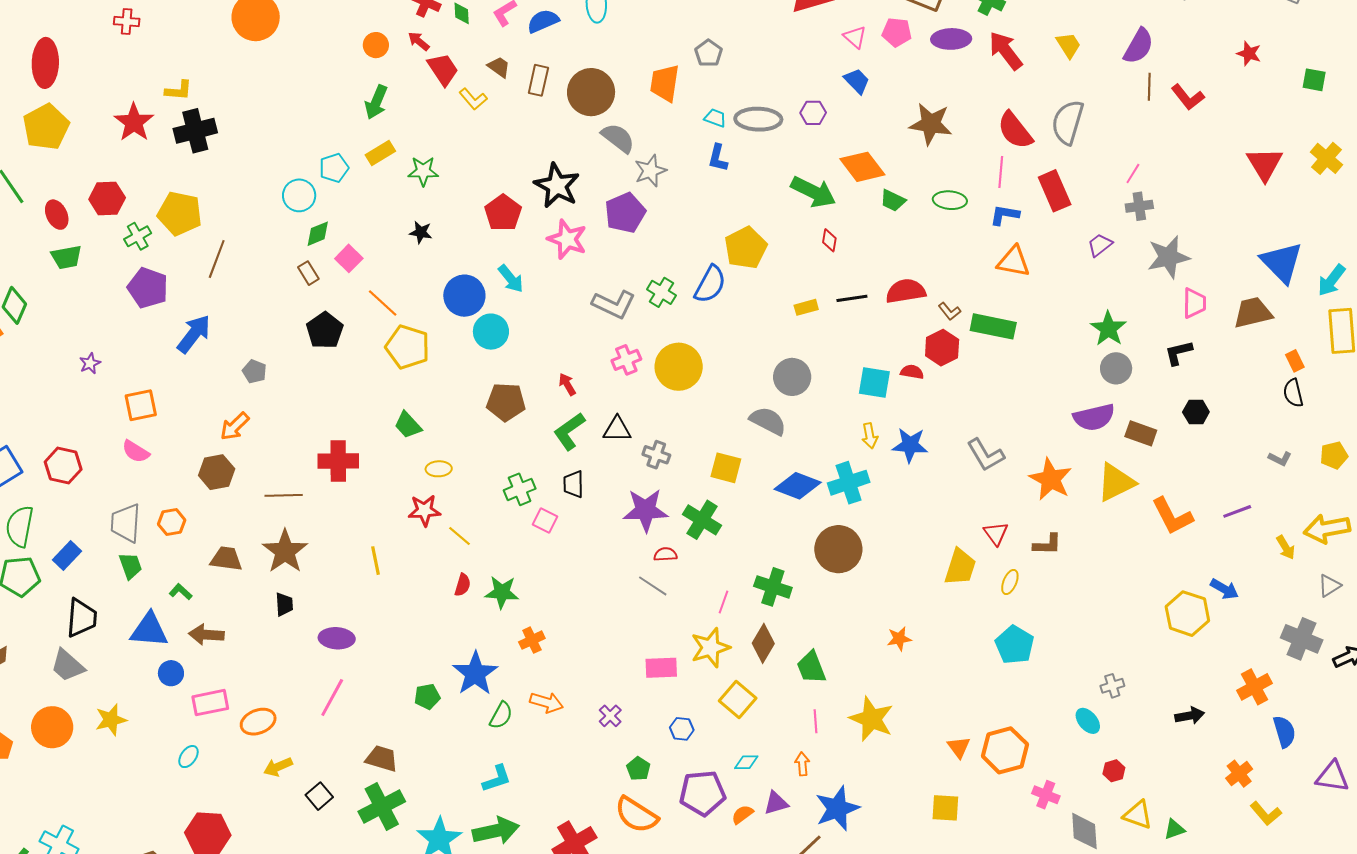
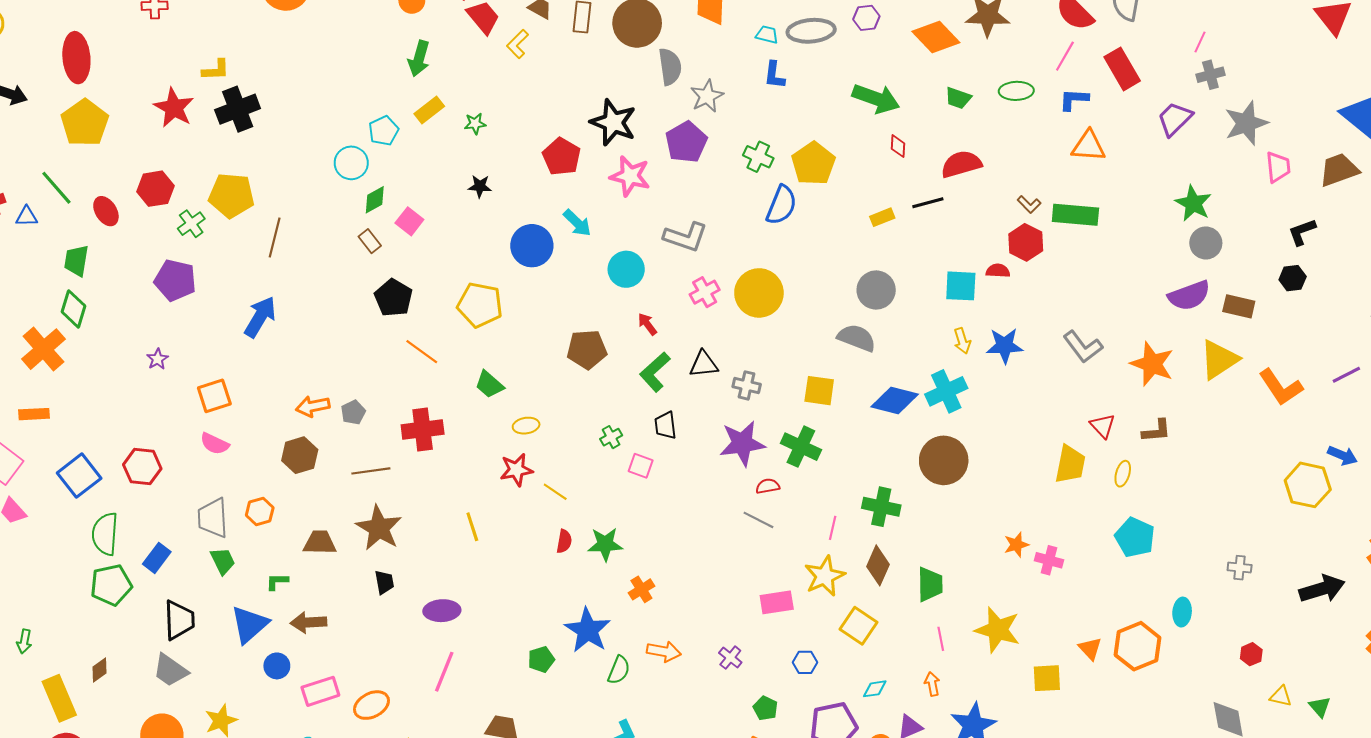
yellow L-shape: (473, 99) -> (518, 44), turned 92
gray semicircle: (618, 138) -> (670, 67), turned 51
orange diamond: (862, 167) -> (936, 37), moved
green star: (423, 171) -> (475, 124), size x0.7
pink line: (1001, 172) -> (1065, 56), turned 32
purple trapezoid: (1100, 245) -> (1175, 119), size x1.4
green trapezoid: (66, 257) -> (76, 261), moved, turned 116
purple pentagon: (148, 288) -> (175, 280), moved
red semicircle: (906, 291) -> (961, 164), moved
green cross: (661, 292) -> (758, 157), moved
orange line: (383, 303) -> (422, 352), moved
cyan circle: (491, 332) -> (626, 269), moved
black L-shape: (1178, 353) -> (1302, 232), moved
gray pentagon: (254, 371) -> (353, 412), moved, turned 30
orange arrow: (235, 426) -> (313, 406), turned 40
green cross: (520, 489) -> (611, 437), size x0.7
green L-shape: (181, 592) -> (277, 582), turned -35
blue triangle: (149, 630) -> (249, 624), turned -39
green trapezoid: (811, 667) -> (930, 584), turned -153
gray cross: (1112, 686) -> (1240, 568), turned 30
black arrow: (1190, 716) -> (1322, 589), size x1.5
cyan ellipse: (1088, 721) -> (1182, 612), moved, turned 52
pink cross: (1046, 795) -> (1049, 560), moved
yellow square: (945, 808) -> (1047, 678), moved
yellow triangle: (1138, 815) -> (1281, 696), size x0.7
green triangle: (1174, 829) -> (1320, 707), turned -45

